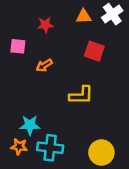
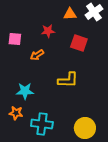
red star: (45, 25) -> (48, 31), moved
cyan star: (30, 125) -> (25, 91), moved
orange star: (19, 147) -> (16, 113), moved

